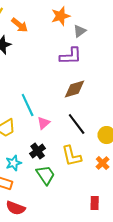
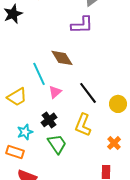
brown diamond: (75, 89) -> (62, 58), moved, turned 75
yellow L-shape: (72, 156) -> (83, 125), turned 35
orange cross: (103, 163) -> (114, 143), moved

